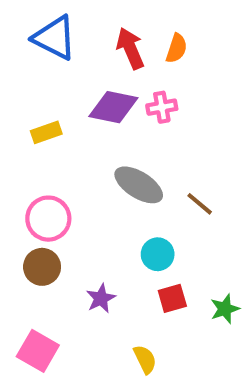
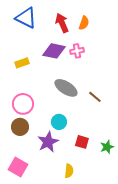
cyan circle: (158, 254) -> (59, 122), moved
purple star: (101, 298) -> (48, 142), size x1.5
red square: (172, 298) -> (82, 142), turned 32
yellow semicircle: (145, 359) -> (69, 171), turned 32

